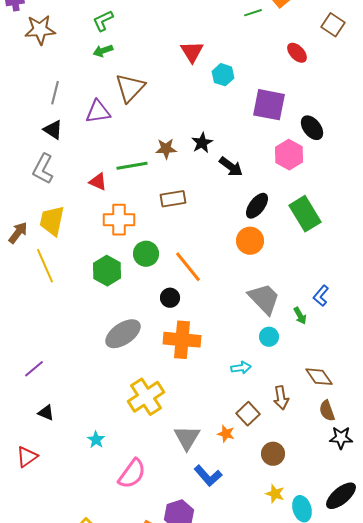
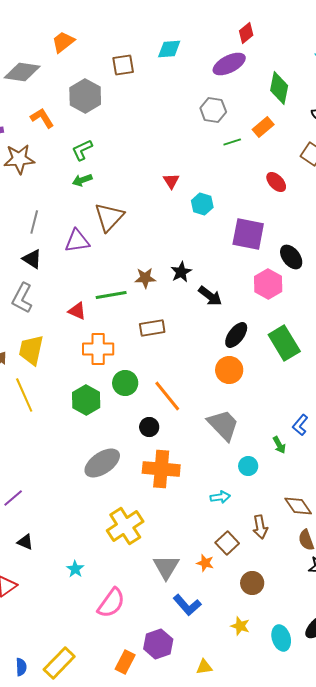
red triangle: (192, 52) -> (171, 181), size x0.7
gray trapezoid: (264, 299) -> (223, 425), moved
yellow star: (275, 494) -> (240, 626), moved

